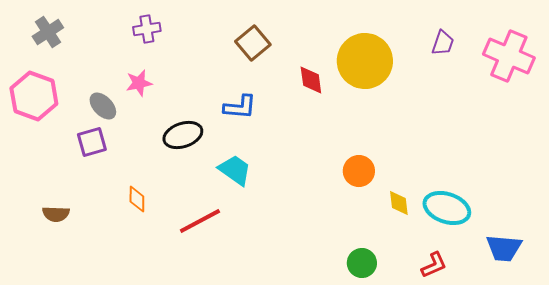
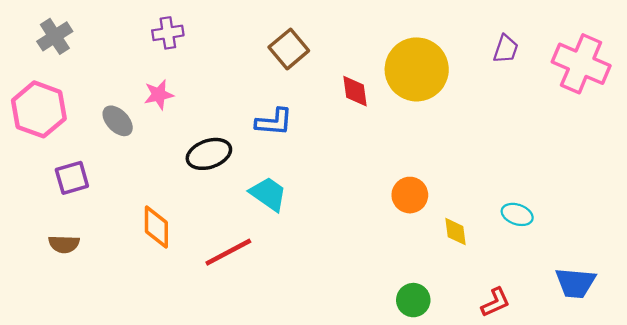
purple square: (92, 142) -> (72, 178), moved
orange diamond: (137, 199) -> (156, 227), size x1.4
cyan ellipse: (447, 208) -> (517, 214), moved, size x0.6

